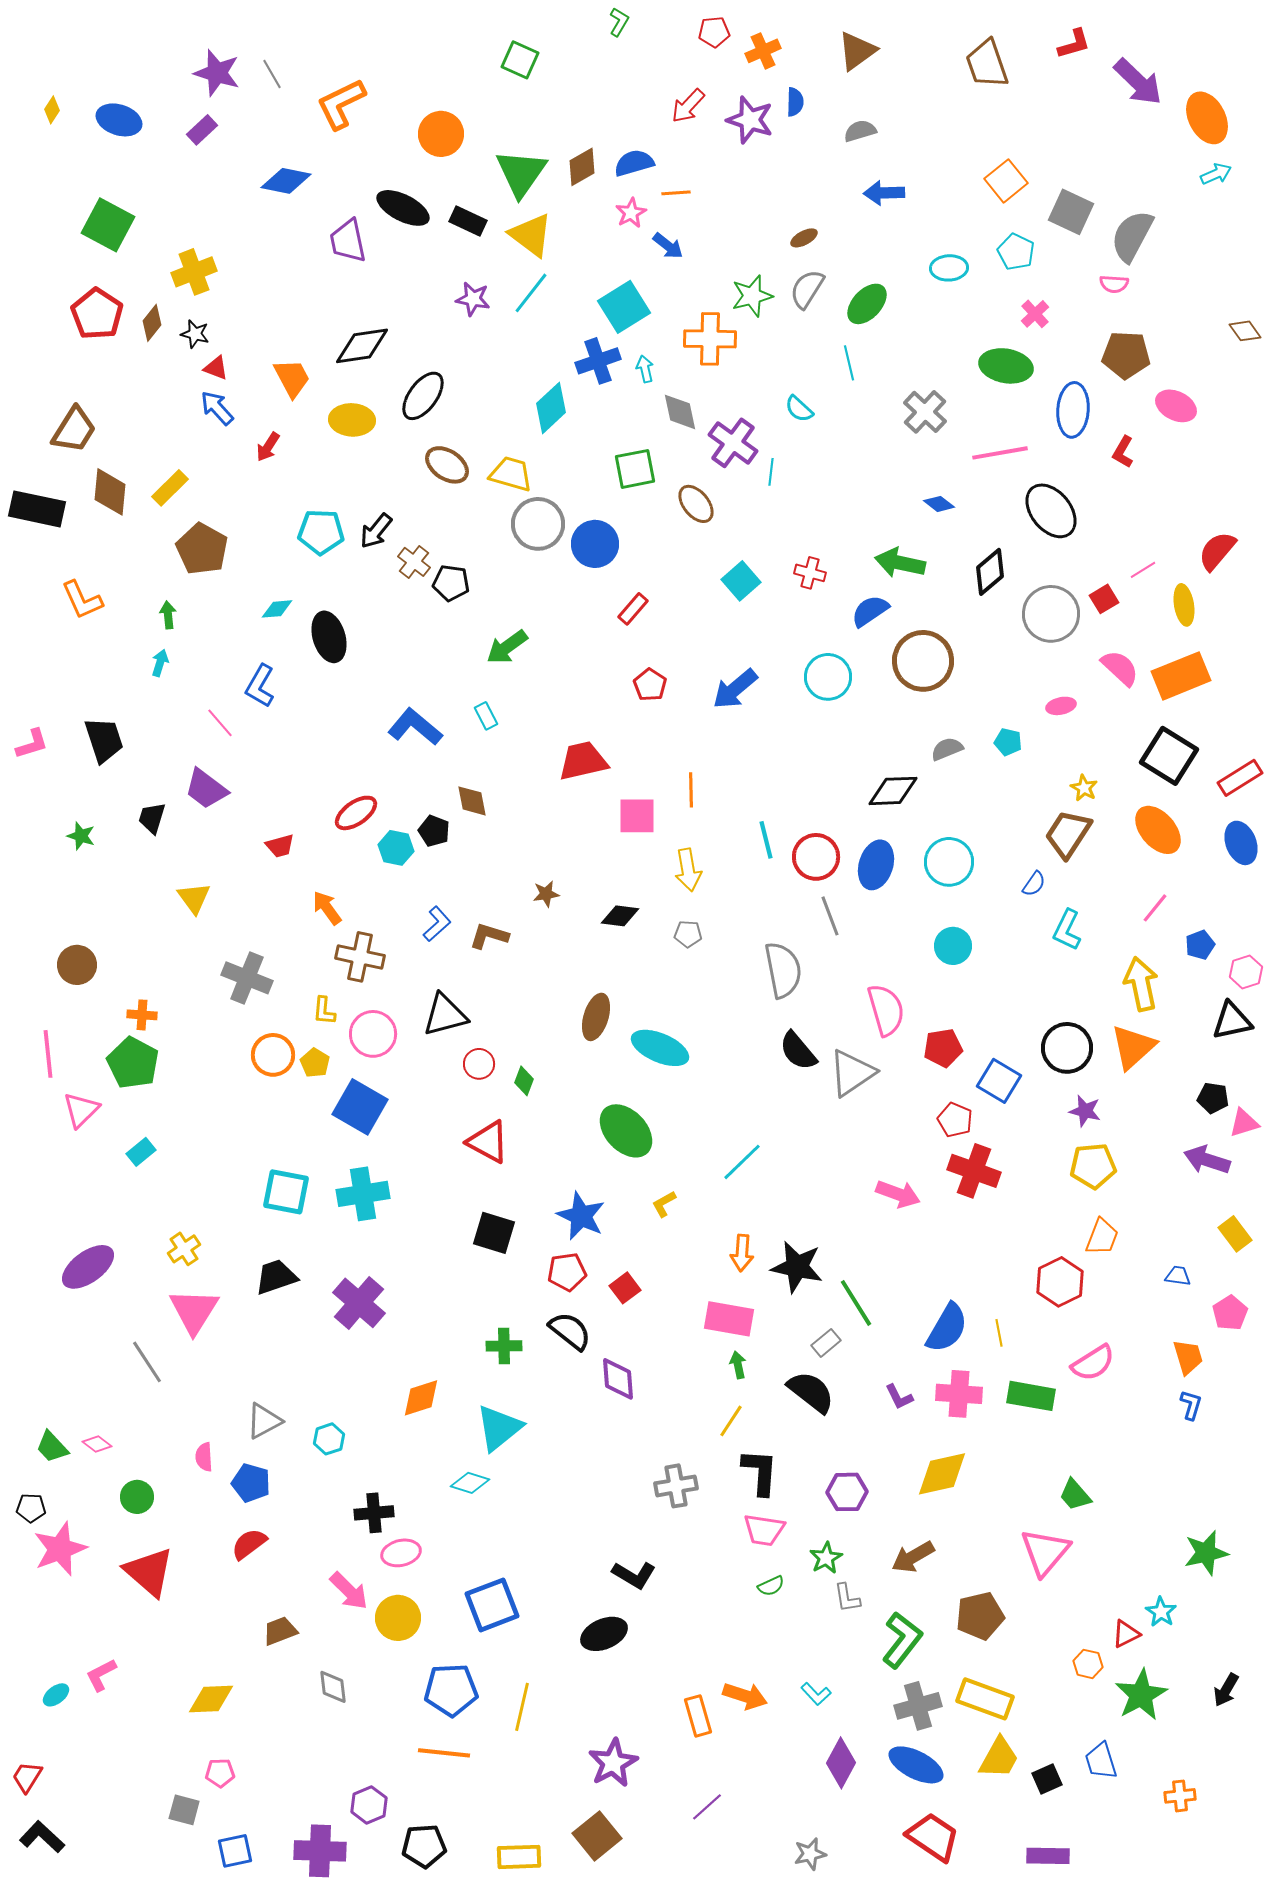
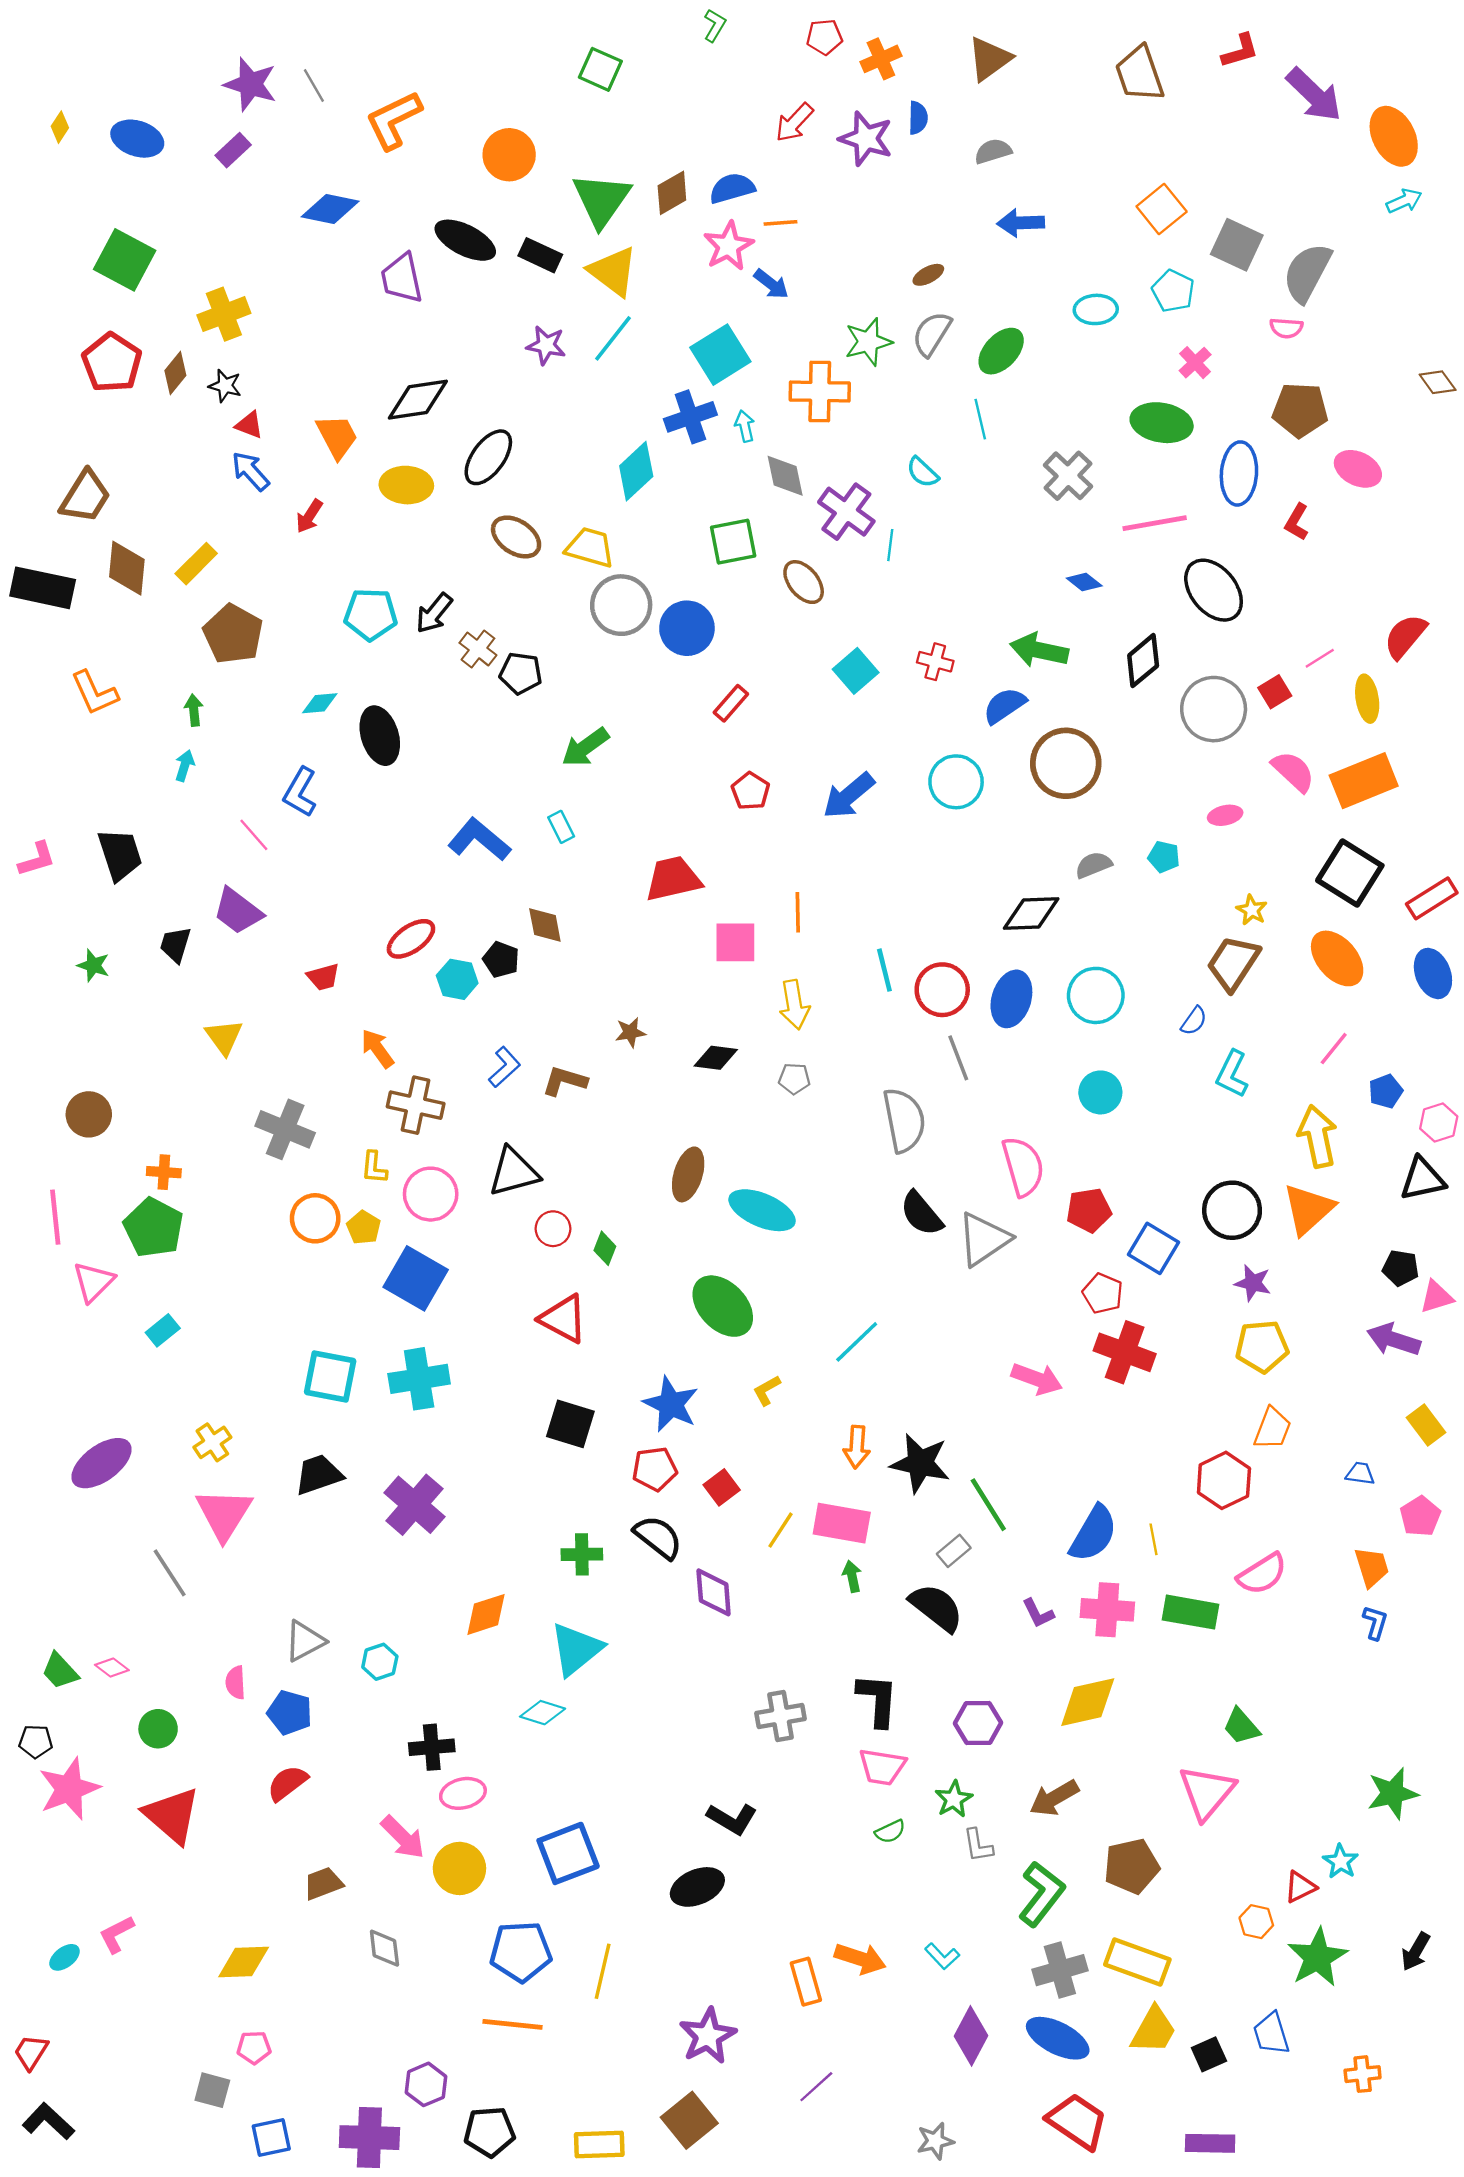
pink star: (631, 213) -> (729, 246), size x1.4
yellow line: (731, 1421) -> (781, 1530), moved

